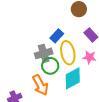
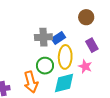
gray cross: (44, 53) -> (43, 37), moved

